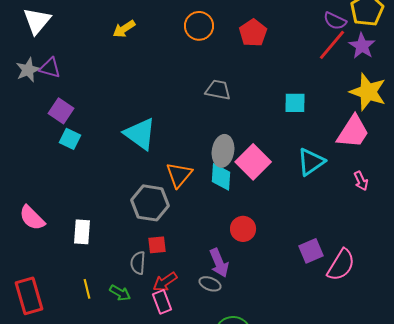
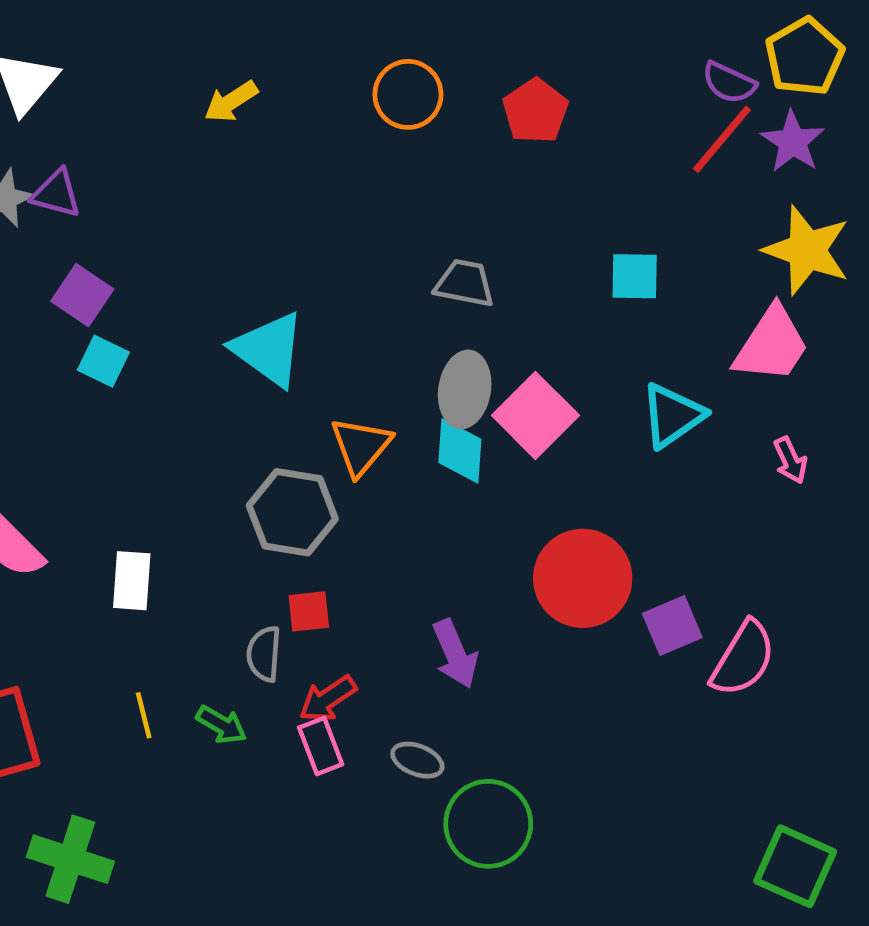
gray trapezoid: (218, 90) -> (465, 283), moved
red circle: (243, 229) -> (583, 578), moved, size x1.6
gray ellipse: (210, 284) -> (417, 760), moved

